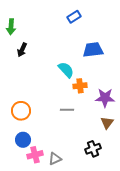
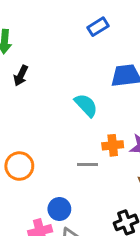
orange cross: (80, 86) -> (113, 145), moved
blue circle: (23, 140) -> (59, 209), moved

